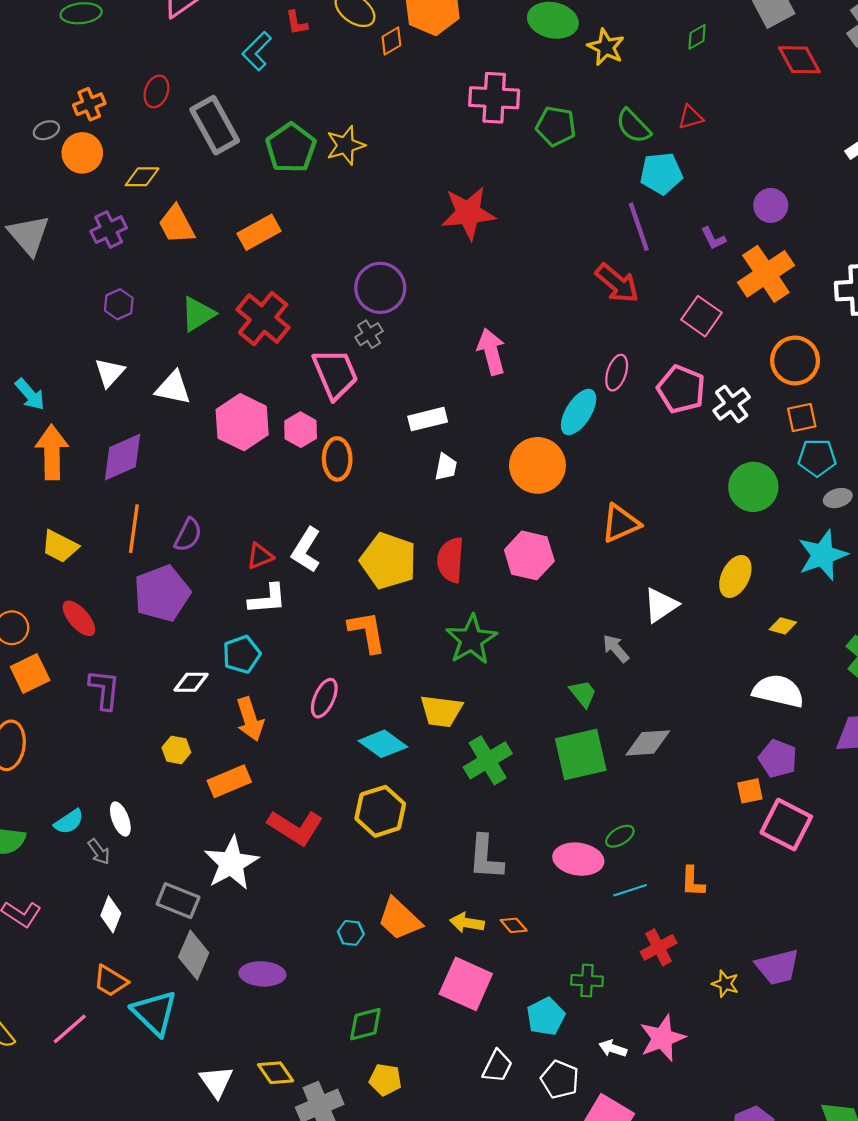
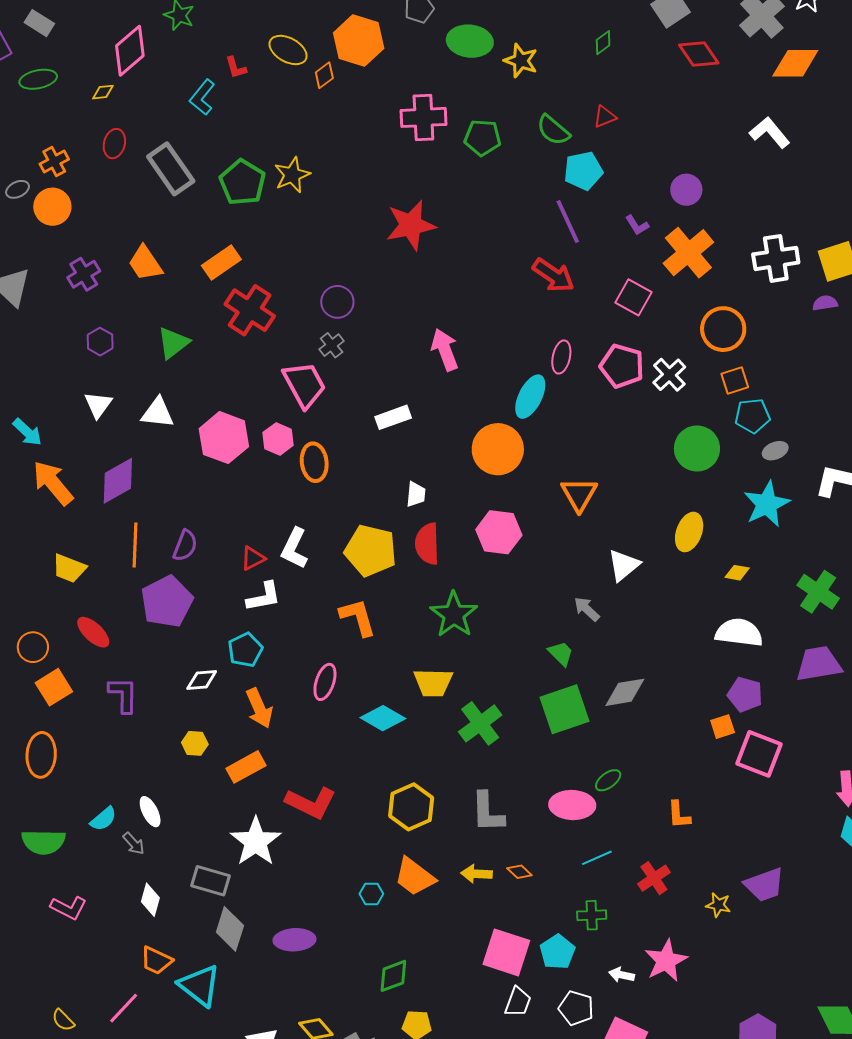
yellow diamond: (142, 177) -> (103, 92), moved, size x0.7
purple circle: (380, 288) -> (337, 302), size x0.7
red cross: (263, 319) -> (250, 310), moved
orange arrow: (52, 452) -> (53, 483), turned -33
white trapezoid: (446, 467) -> (416, 494), moved
orange triangle: (620, 523) -> (579, 494), turned -30
yellow hexagon: (380, 811) -> (411, 807), moved
cyan line: (630, 890) -> (597, 858), moved
pink square: (466, 984) -> (506, 952), moved

